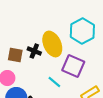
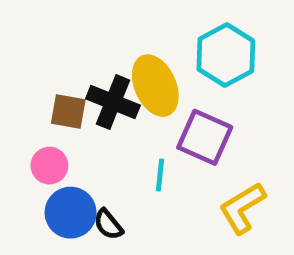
black cross: (34, 51) -> (113, 102), size x1.5
cyan line: (54, 82) -> (160, 175), turned 56

